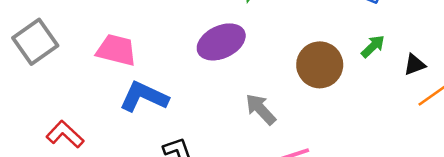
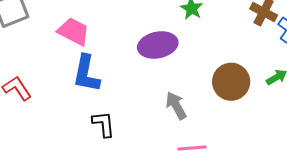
blue L-shape: (144, 97) -> (86, 74), turned -117

